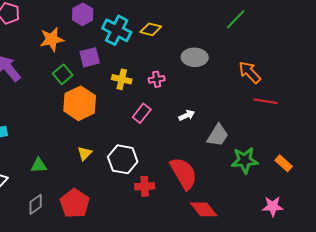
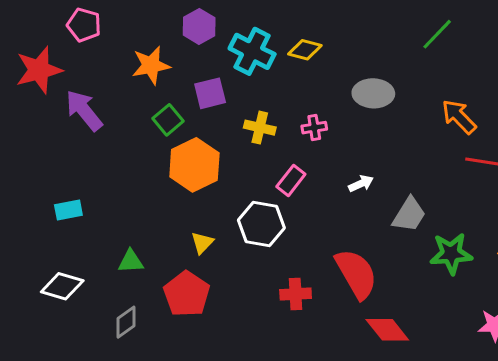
white hexagon: (123, 159) -> (261, 224), moved
red pentagon: (75, 203) -> (187, 294), moved

